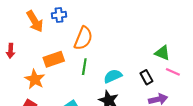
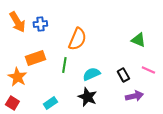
blue cross: (59, 15) -> (40, 24), moved
orange semicircle: (83, 38) -> (77, 39), moved
green triangle: (162, 53) -> (138, 40), moved

